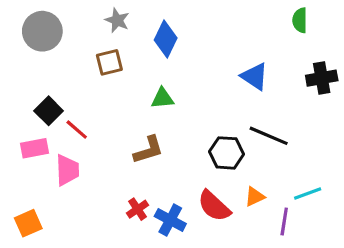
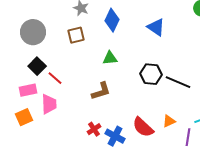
gray circle: (42, 31) -> (33, 32), moved
blue triangle: (255, 76) -> (156, 27), moved
black hexagon: (226, 153) -> (151, 74), moved
orange square: (28, 223) -> (24, 117), moved

